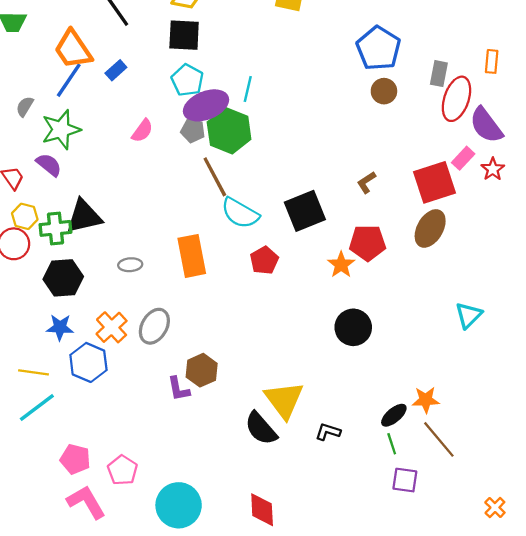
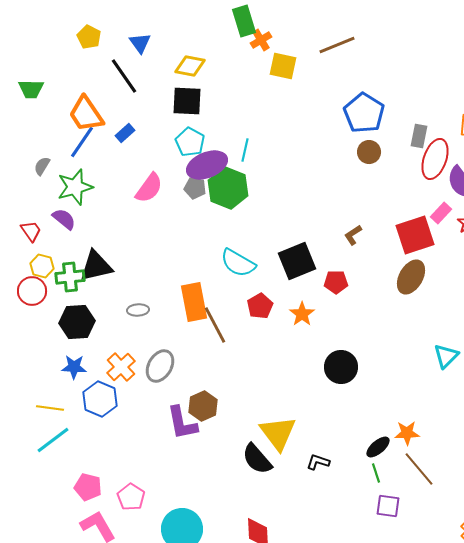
pink semicircle: (142, 131) -> (149, 188), size x1.4
brown line: (215, 177) -> (215, 325), moved
red pentagon: (367, 243) -> (336, 282), moved, size x0.7
orange star: (341, 265) -> (302, 314), moved
purple L-shape: (179, 389) -> (182, 423), size x1.5

